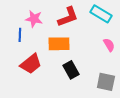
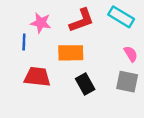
red trapezoid: (31, 64) -> (37, 77), turned -135
gray square: (106, 82) -> (127, 82), moved

